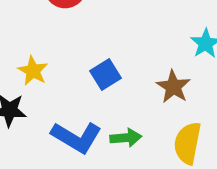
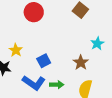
blue square: (105, 75) -> (44, 61), moved

